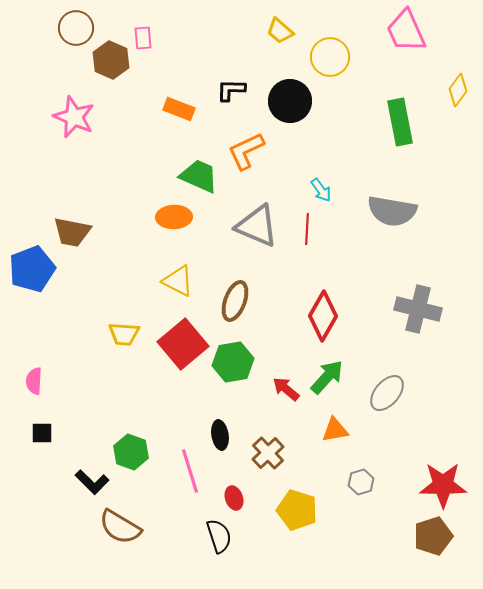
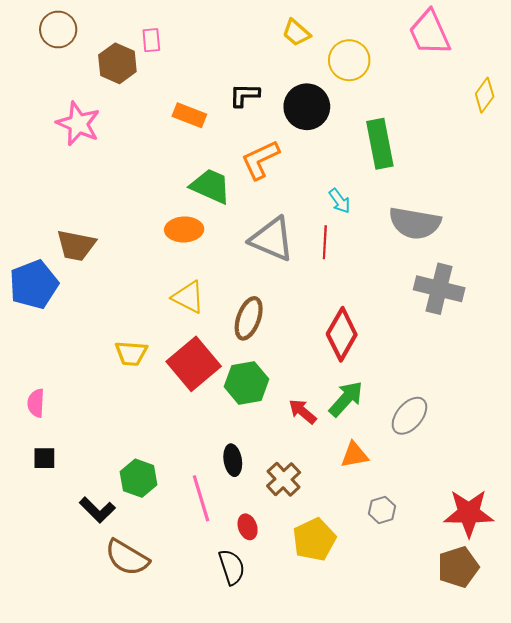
brown circle: (76, 28) -> (58, 29), moved
green rectangle: (400, 122) -> (380, 144), moved
gray cross: (418, 309) -> (439, 289), moved
yellow pentagon: (297, 510) -> (314, 540), turned 30

